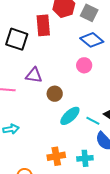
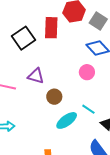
black square: (17, 39) -> (23, 38), turned 30
cyan line: (93, 121) -> (88, 109), moved

